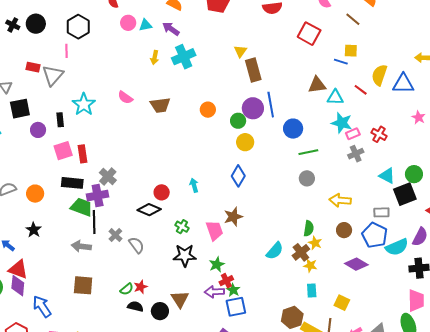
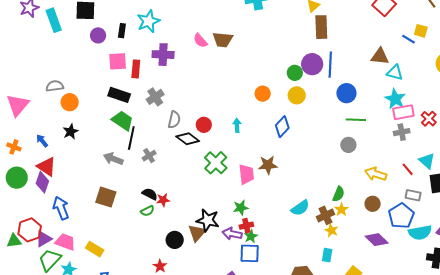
red line: (361, 90) -> (408, 169), moved
pink semicircle: (125, 97) -> (200, 41), moved
orange circle: (208, 110) -> (263, 94), moved
pink rectangle: (353, 134) -> (403, 112), size x1.5
orange circle: (35, 194) -> (70, 102), moved
purple cross: (98, 196) -> (163, 55), moved
green cross: (182, 227) -> (216, 163), size x1.6
gray semicircle: (136, 245) -> (174, 120), moved, turned 36
black star: (185, 255) -> (208, 220), moved
red star: (141, 287) -> (163, 200), moved
black semicircle: (135, 306) -> (150, 194), moved

